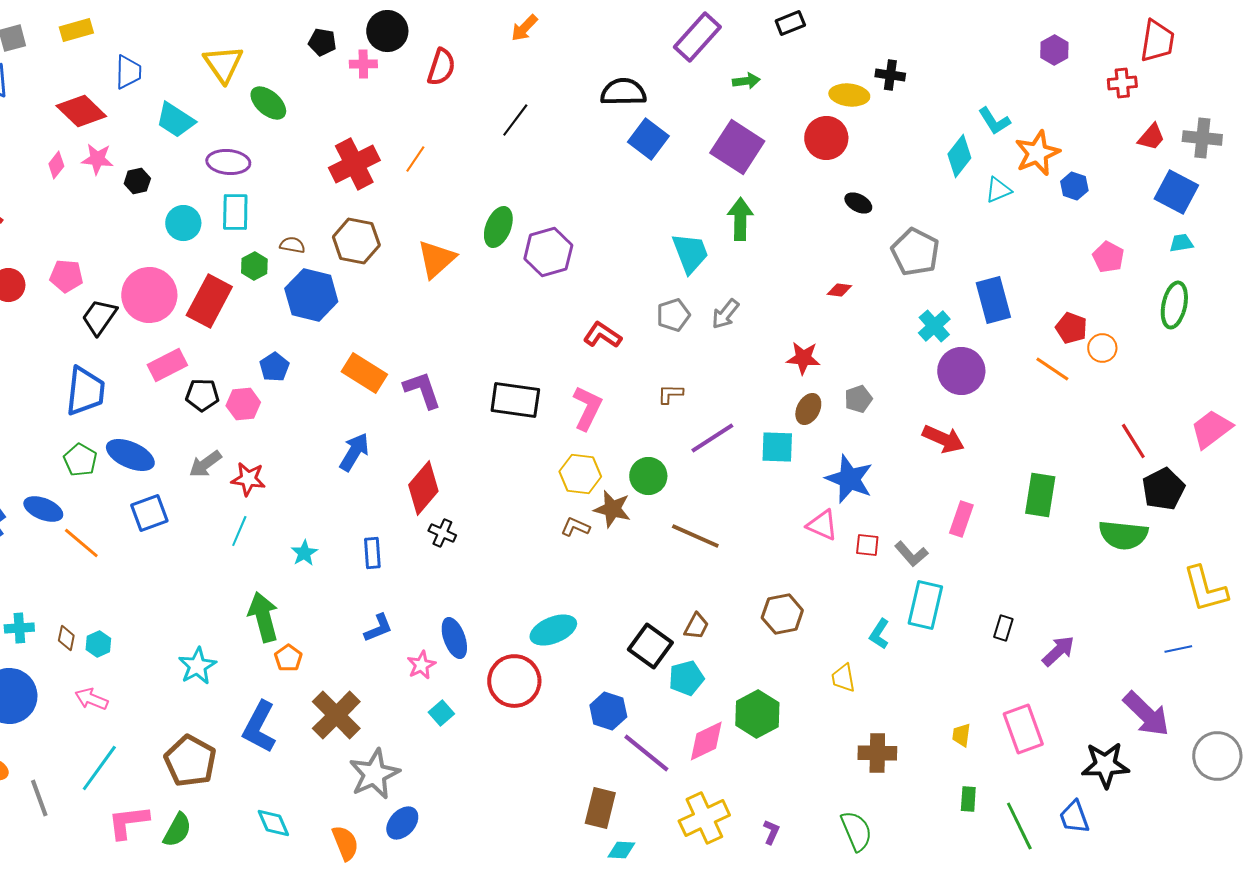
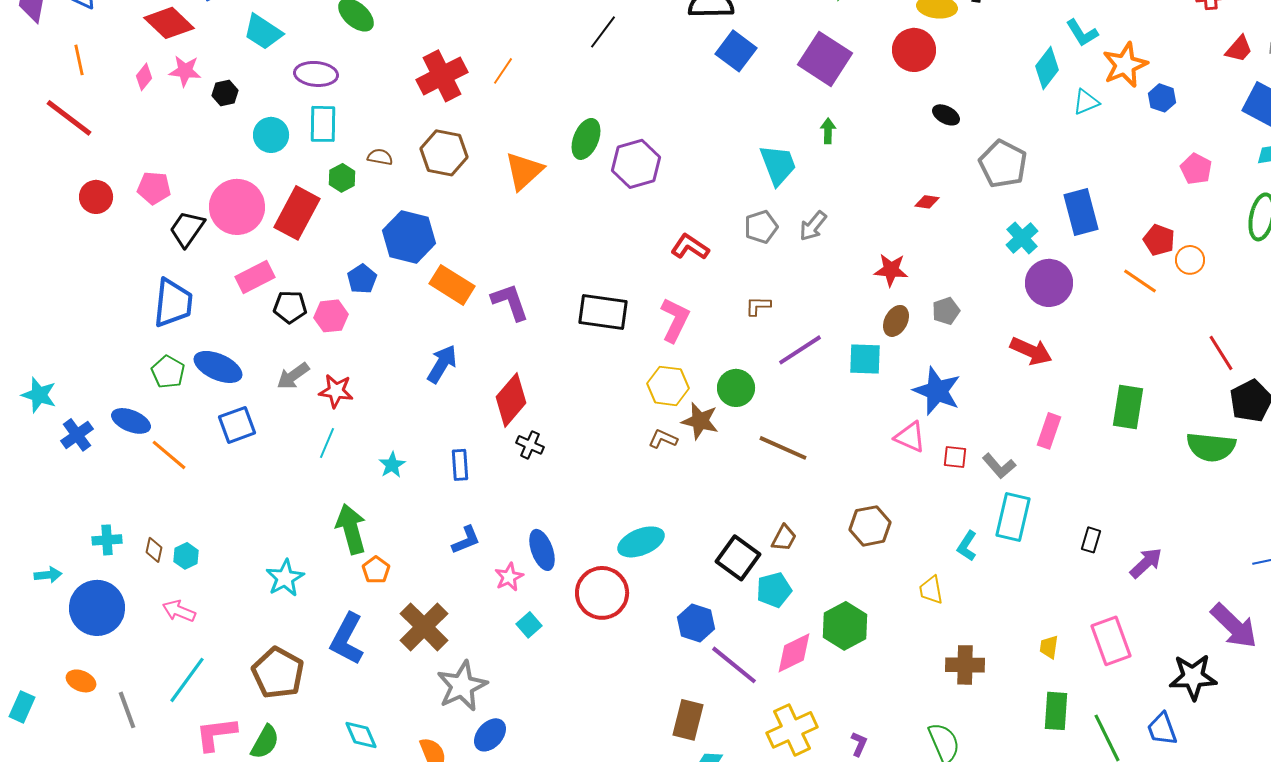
green arrow: (740, 219) -> (828, 131), size x0.6
blue hexagon: (311, 295) -> (409, 237), moved
green rectangle: (968, 799) -> (1056, 711), size x1.5

